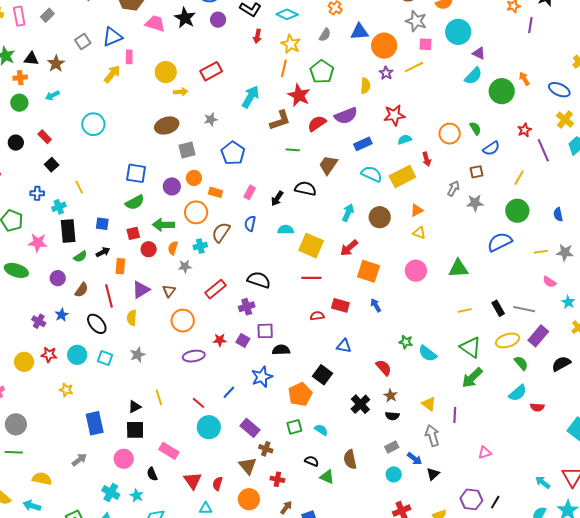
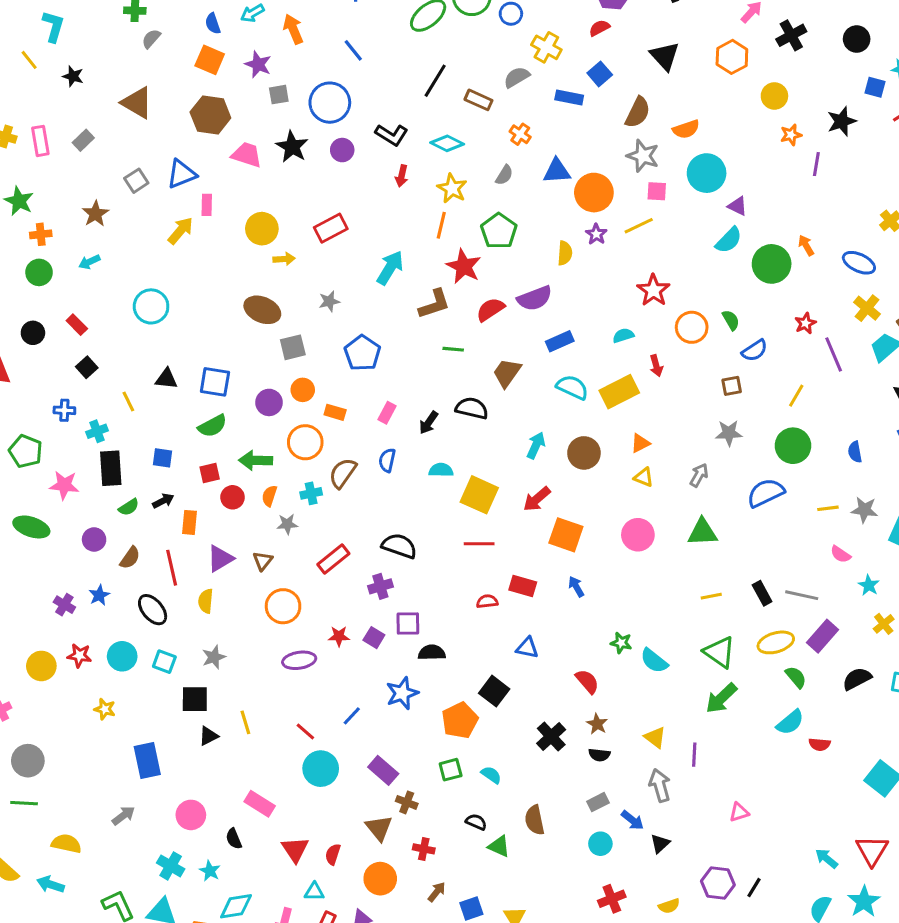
black triangle: (31, 59) -> (166, 379), moved
red star: (394, 115) -> (653, 290), moved, turned -30
brown ellipse: (167, 125) -> (262, 310), turned 40
gray arrow: (453, 188) -> (699, 475), moved
black square: (135, 430) -> (195, 699), moved

